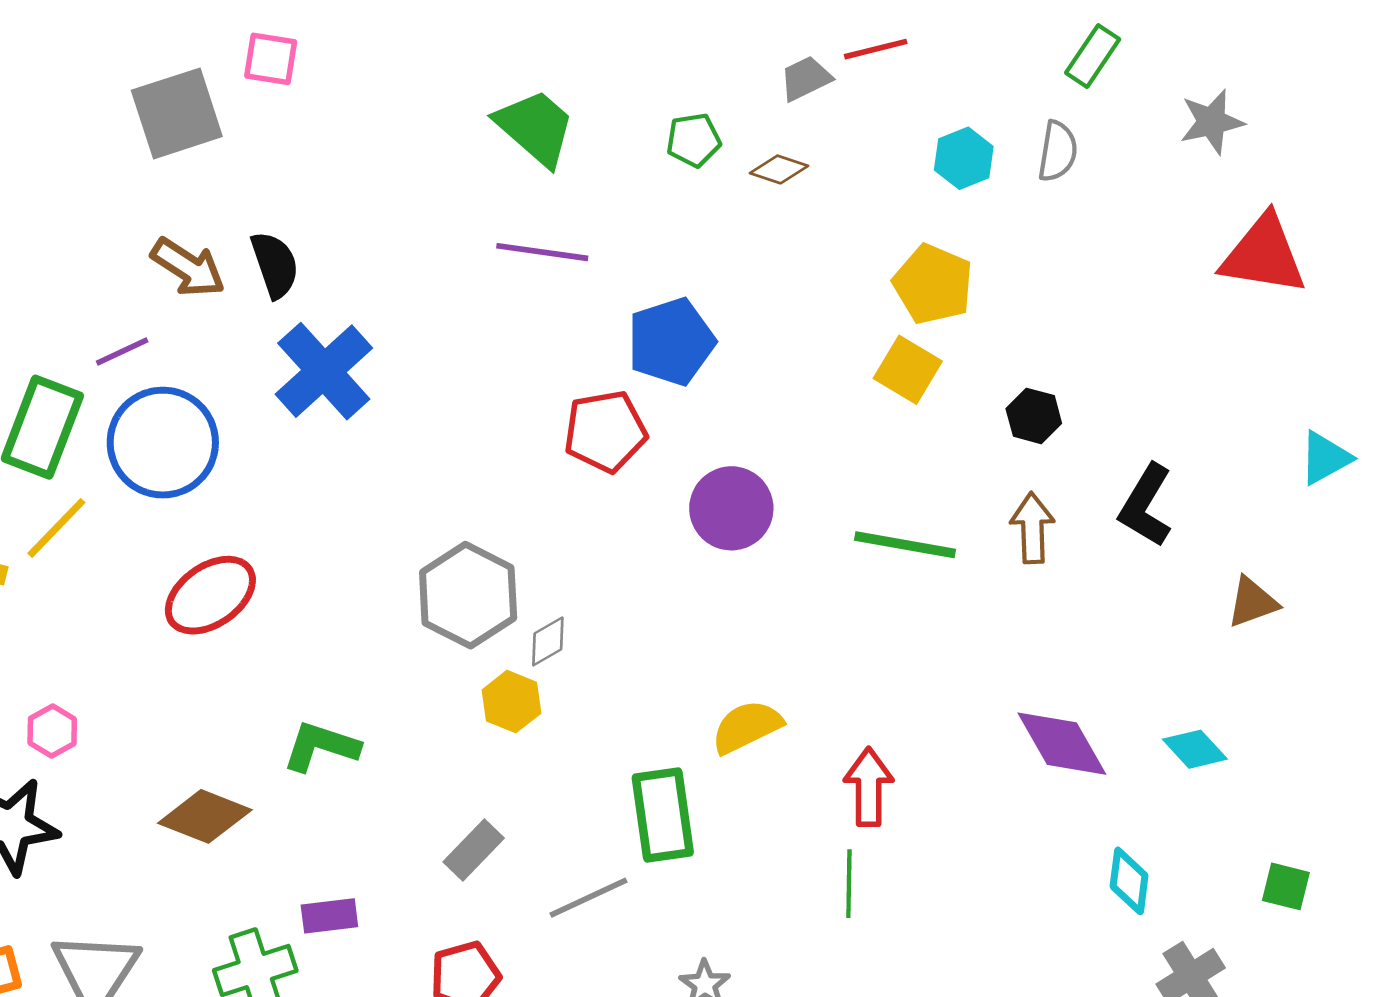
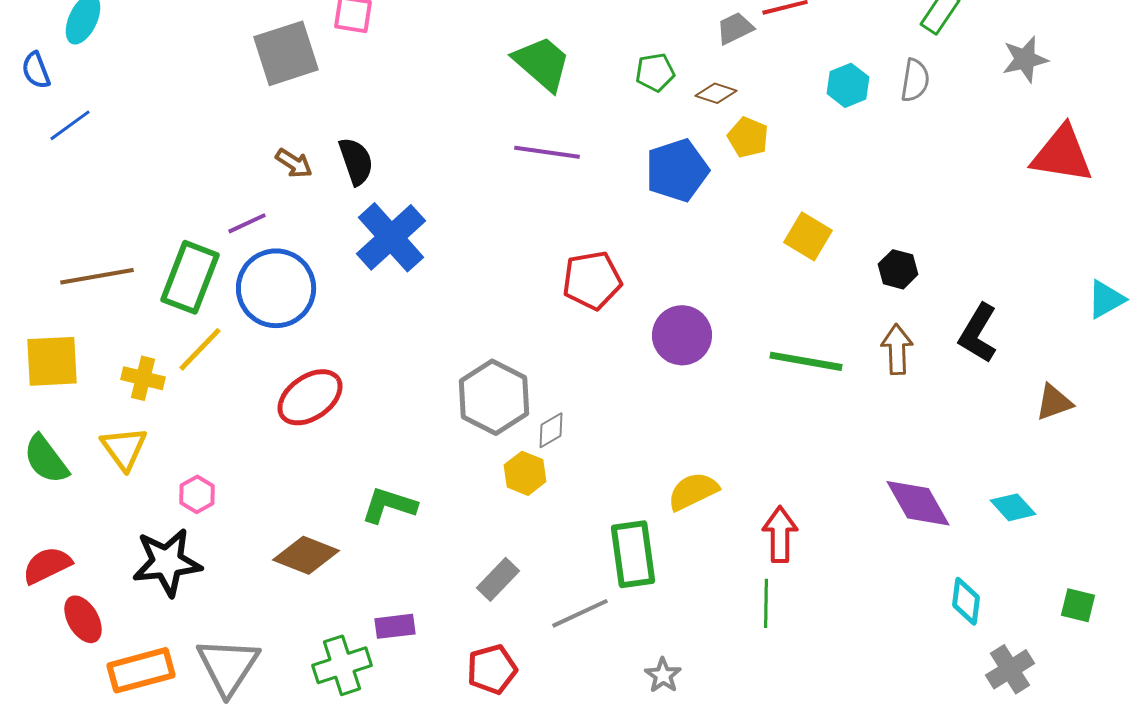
brown arrow: (188, 267) -> (294, 163), size x0.7
yellow pentagon: (933, 284) -> (748, 137), moved, size x0.7
blue pentagon: (671, 342) -> (677, 170), moved

